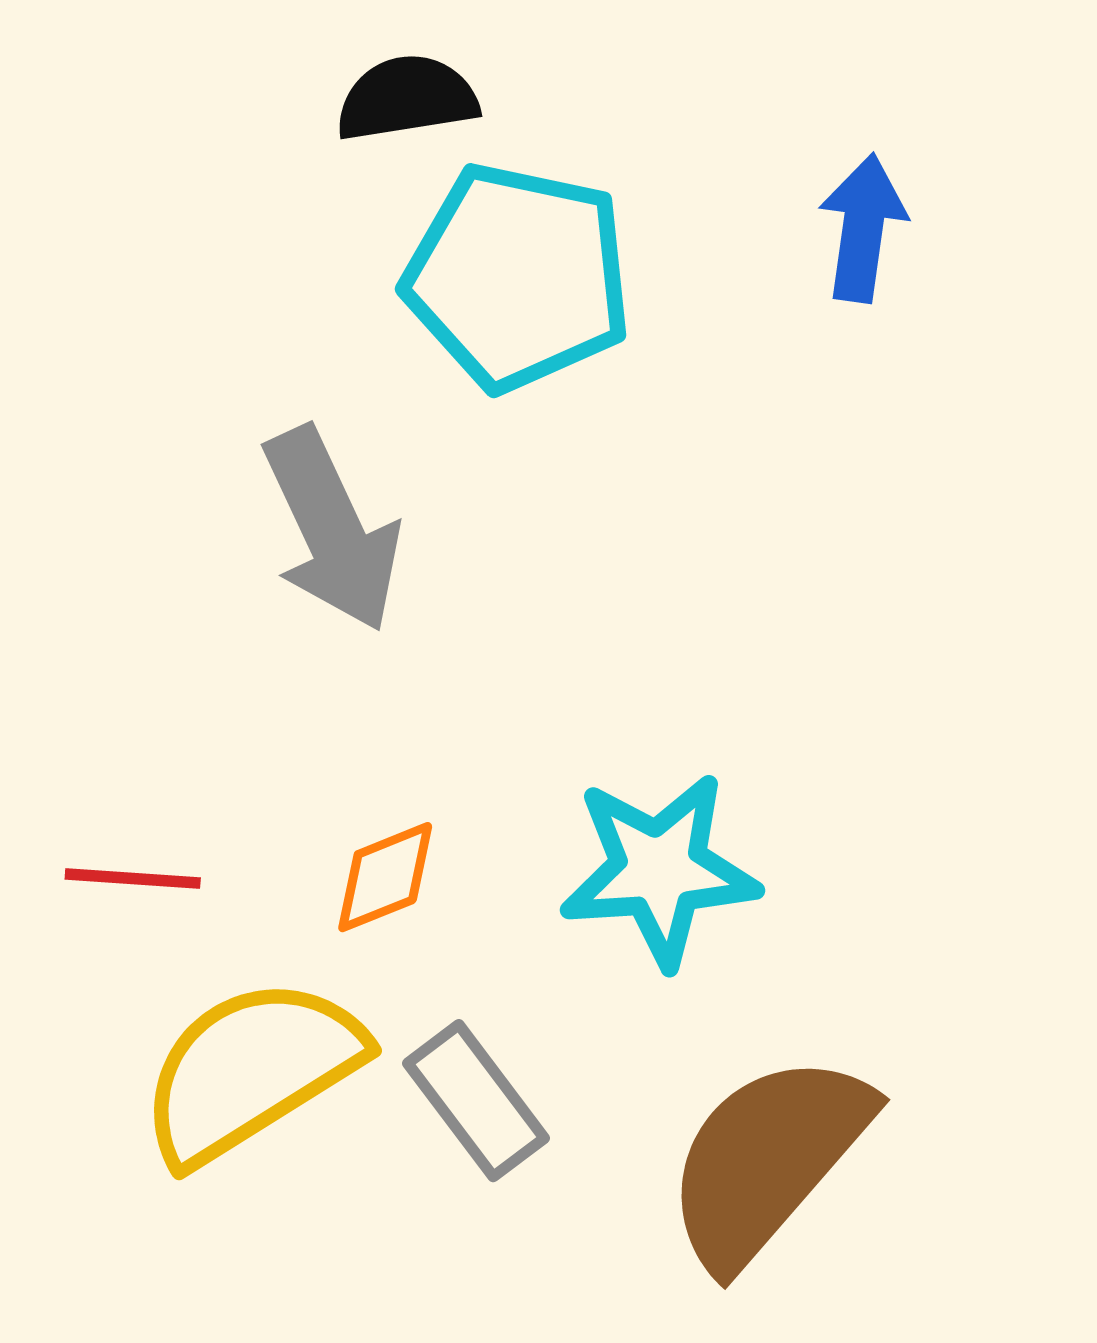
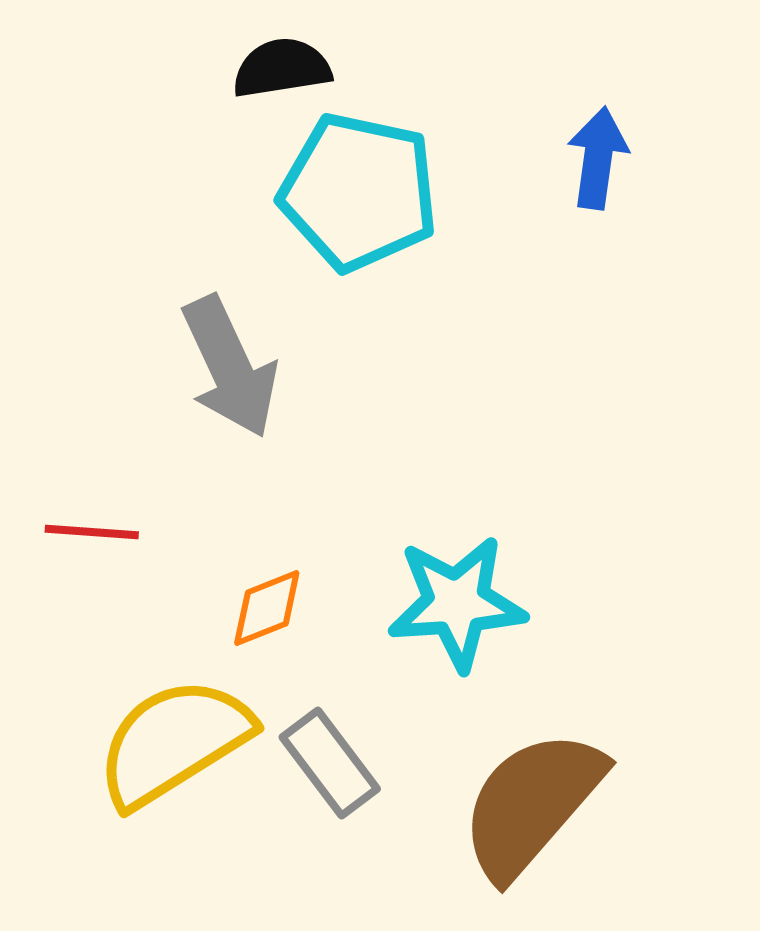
red line: (133, 879) -> (92, 532), moved

